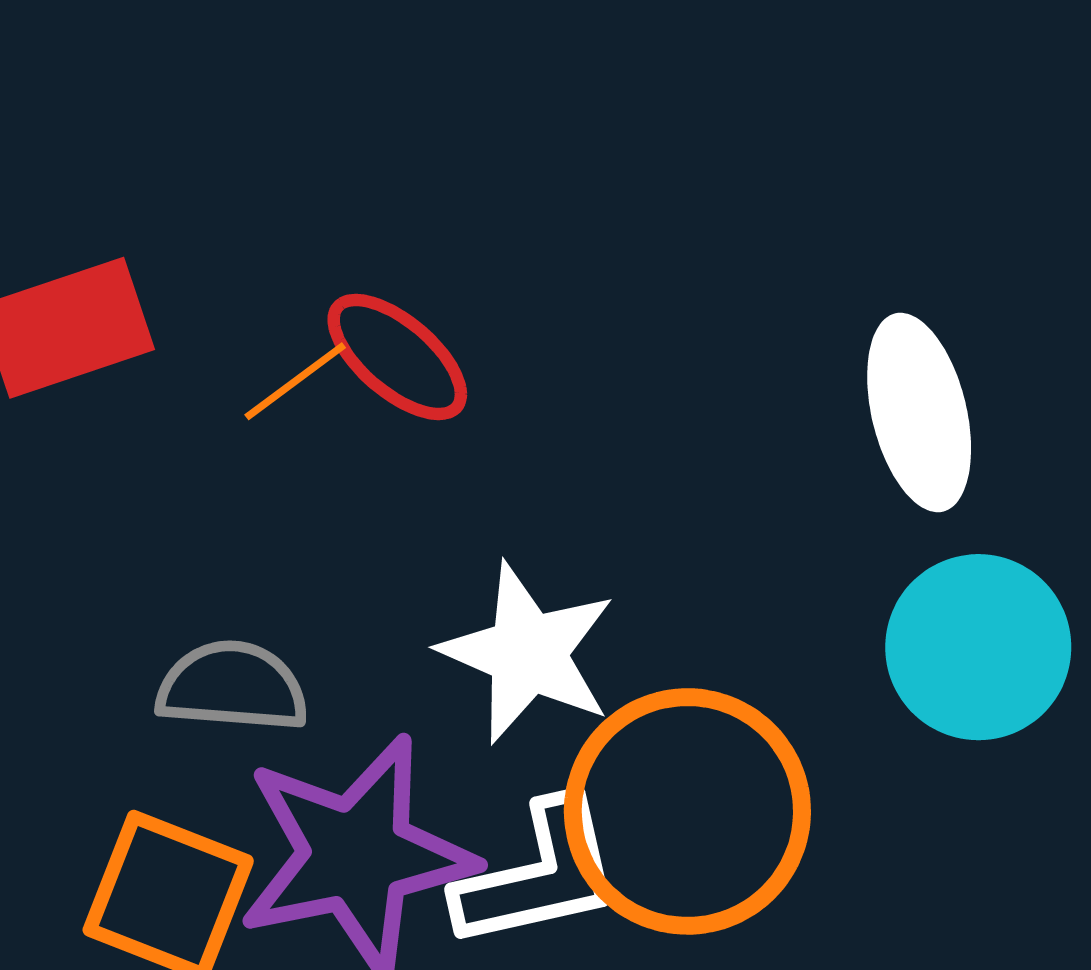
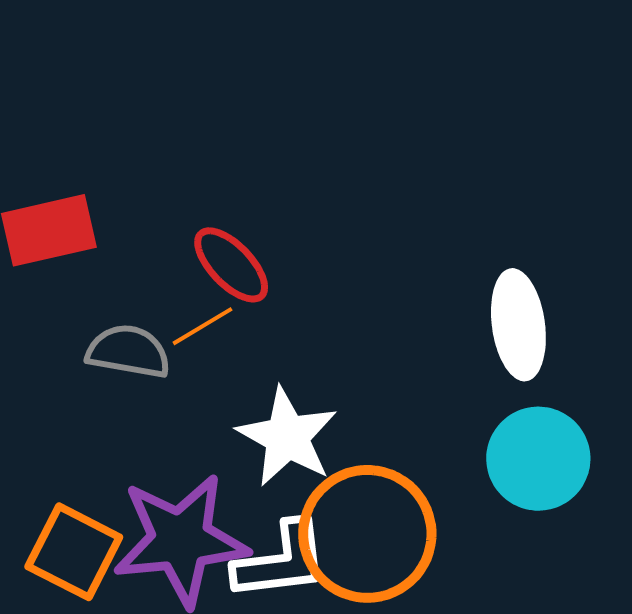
orange line: (295, 381) -> (202, 326), moved
gray semicircle: (232, 687) -> (128, 351), moved

